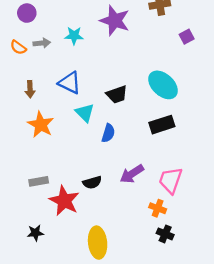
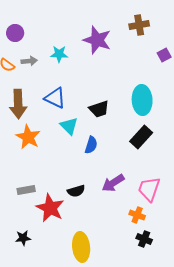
cyan ellipse: (163, 85) -> (142, 100), turned 44
brown arrow: (30, 89) -> (18, 104), size x1.8
black rectangle: (162, 125) -> (141, 137), turned -30

